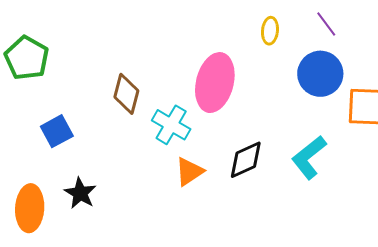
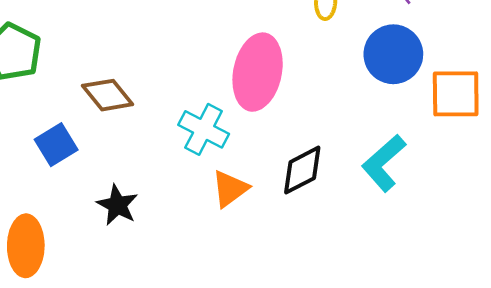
brown diamond: (126, 94) -> (108, 95), moved, turned -51
black star: (80, 193) -> (117, 205), moved

